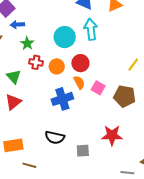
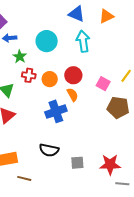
cyan circle: (65, 37) -> (47, 41), moved
pink square: (98, 88) -> (103, 84), moved
red star: (112, 135) -> (110, 165), moved

